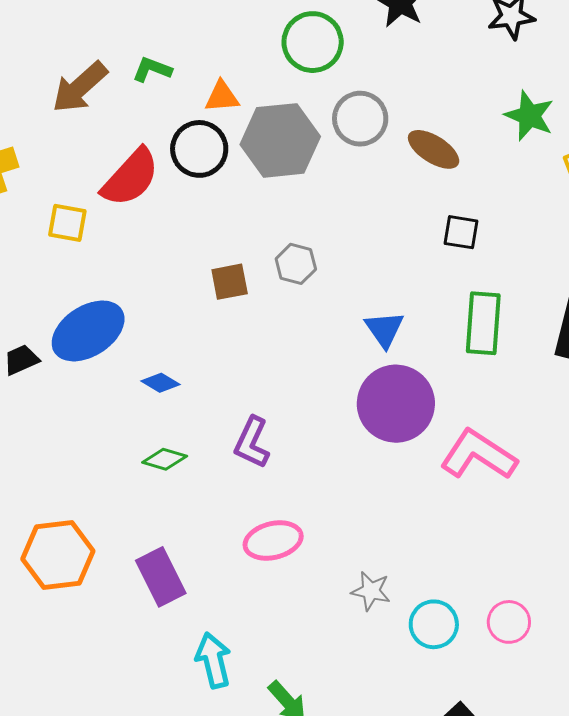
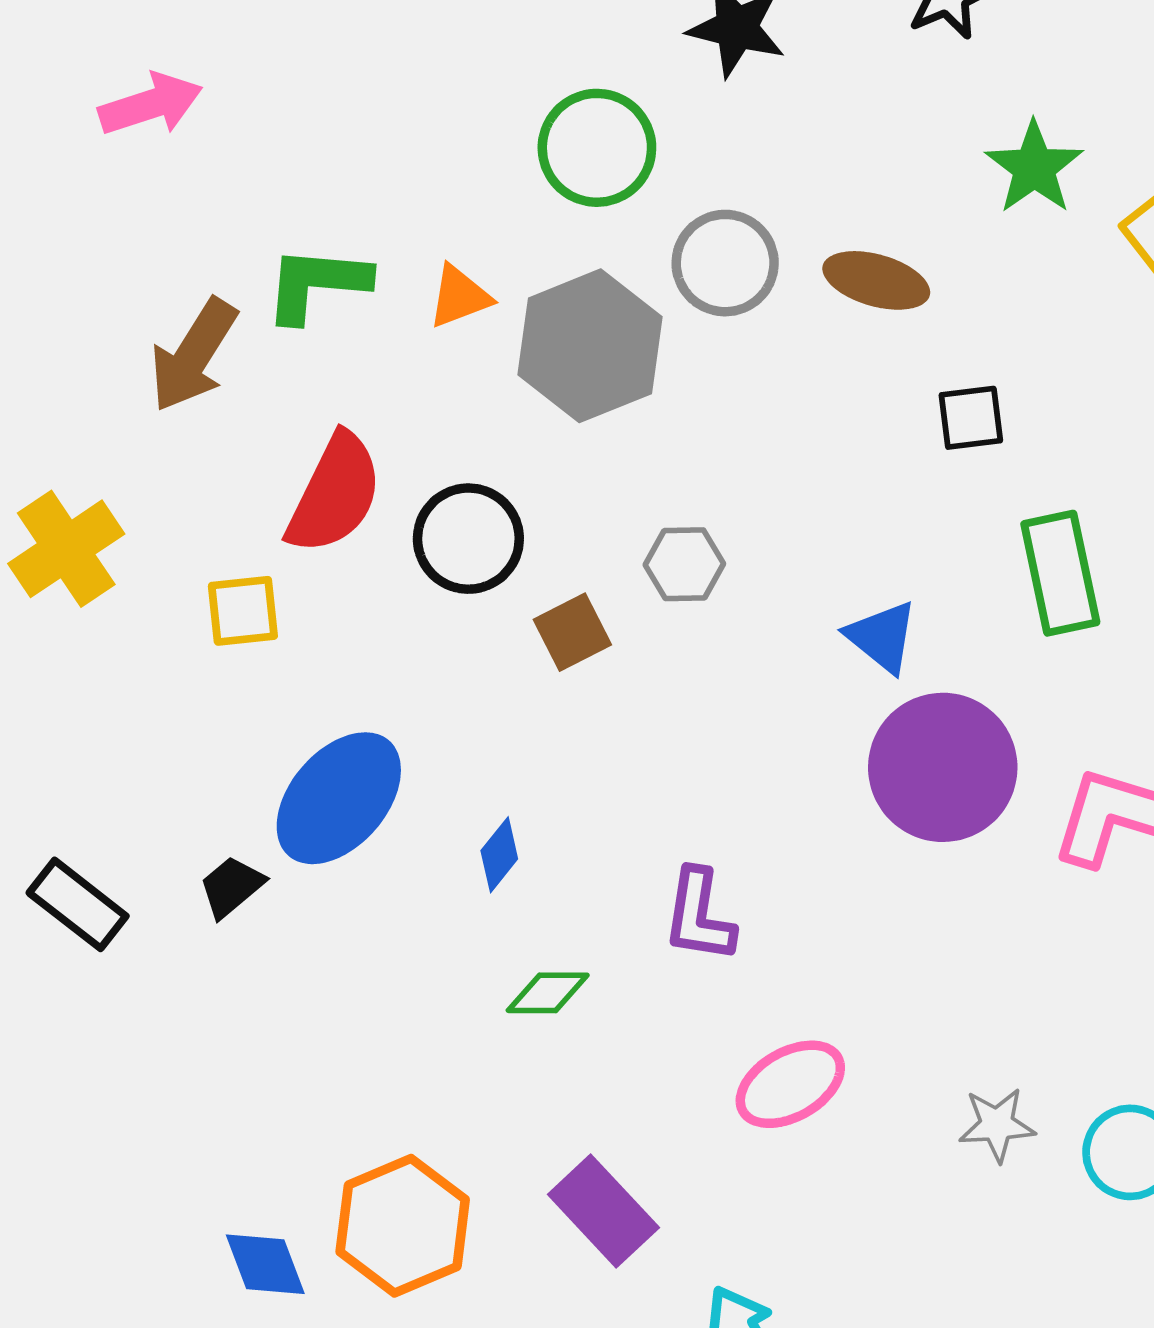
green L-shape: (152, 69) -> (317, 284), size x1.5
green star: (529, 116) -> (1034, 167), turned 30
black circle: (199, 149) -> (468, 539), moved
blue diamond: (160, 383) -> (499, 855), turned -66

